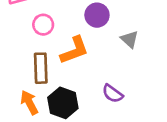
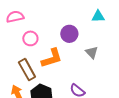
brown rectangle: (41, 68) -> (27, 70), turned -30

